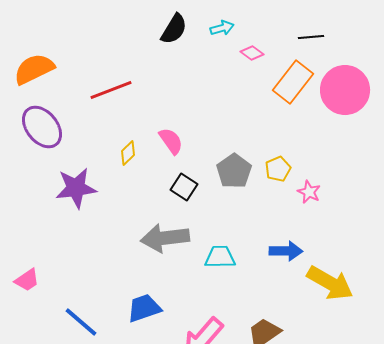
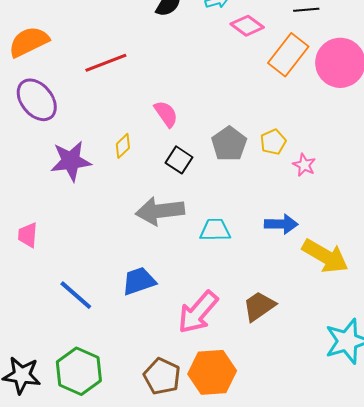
pink diamond: (252, 53) -> (247, 26), size x1.4
yellow diamond: (128, 153) -> (123, 146), moved
pink trapezoid: (27, 280) -> (28, 235), moved, turned 128

